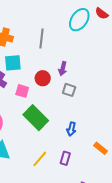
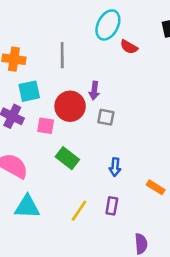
red semicircle: (102, 13) -> (129, 47), moved
red circle: (43, 78) -> (70, 106), size x1.5
green rectangle: (36, 118) -> (67, 158), size x0.7

